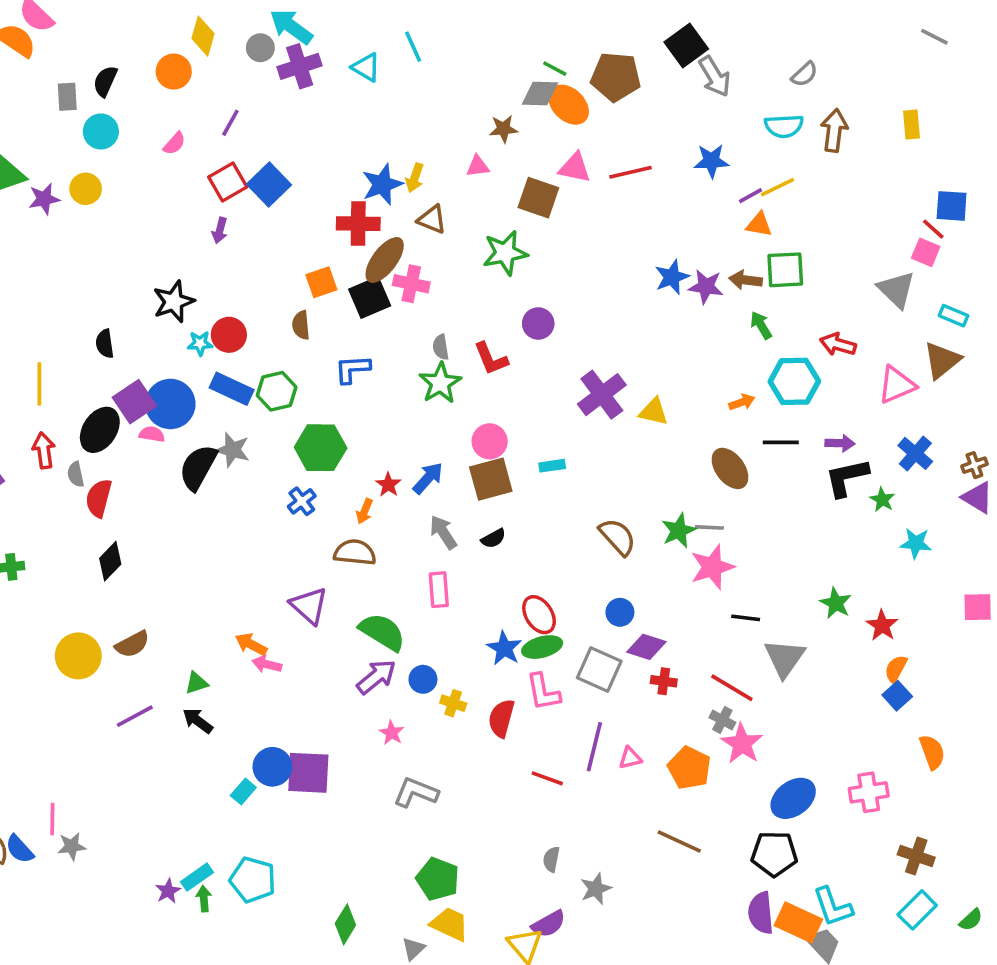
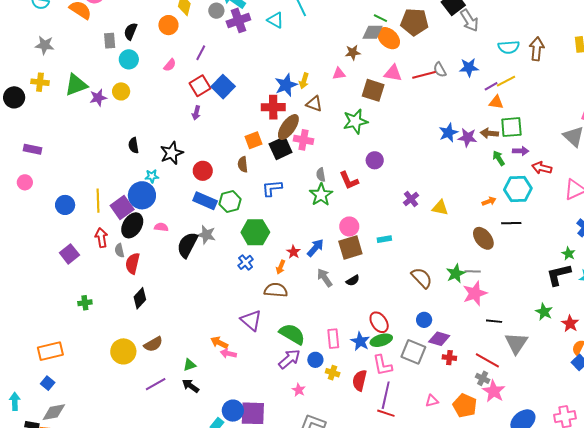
gray semicircle: (804, 74) -> (440, 70), moved, turned 105
cyan star: (200, 343) -> (152, 176), moved
black semicircle: (105, 344) -> (134, 145), moved
purple cross: (602, 395) -> (411, 199), size x0.6
purple square: (134, 402) -> (122, 207), moved
blue circle: (170, 404) -> (142, 195), moved
purple arrow: (840, 443) -> (521, 151), moved
black L-shape: (847, 477) -> (559, 275), moved
pink rectangle: (439, 590) -> (333, 339), moved
purple line: (594, 747) -> (386, 395), moved

